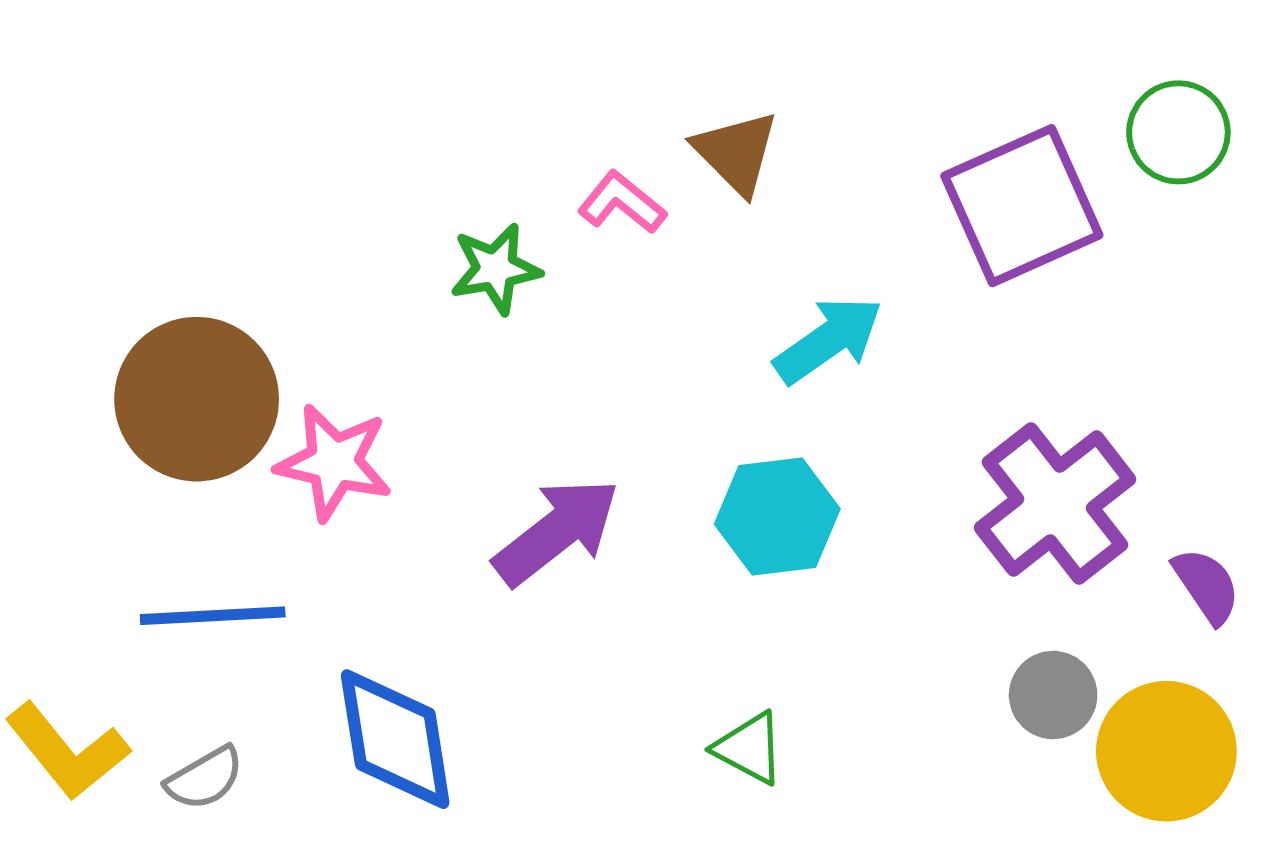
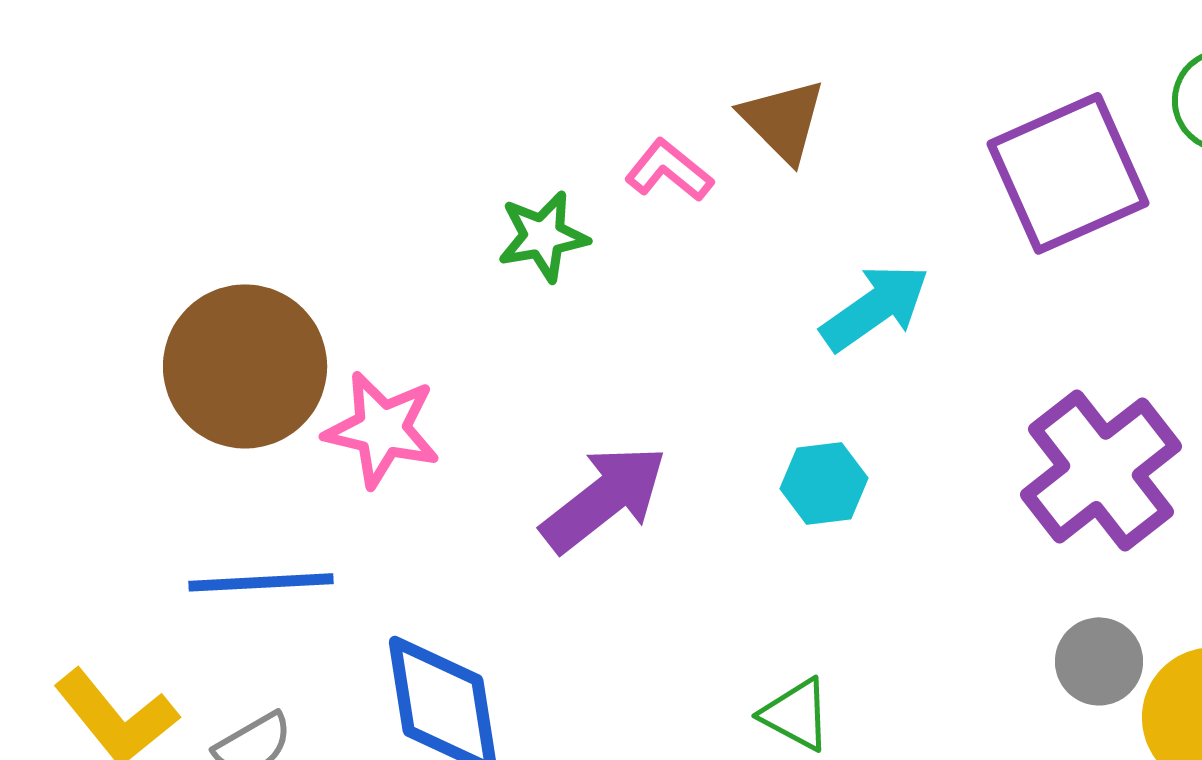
cyan hexagon: (777, 516) -> (824, 483), size x0.7

